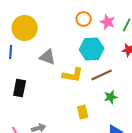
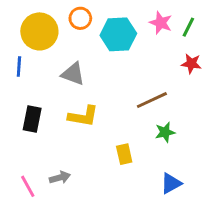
orange circle: (84, 19) -> (80, 18), moved
cyan hexagon: (92, 49) -> (118, 34), moved
yellow L-shape: (73, 75) -> (83, 116), moved

